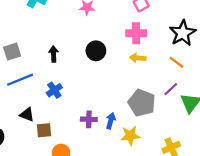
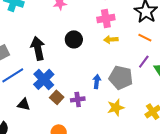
black arrow: (54, 54) -> (38, 48), size x1.6
blue cross: (54, 90) -> (44, 79), size x1.5
blue arrow: (111, 121) -> (97, 82), moved
brown square: (44, 130) -> (57, 97), moved, turned -32

